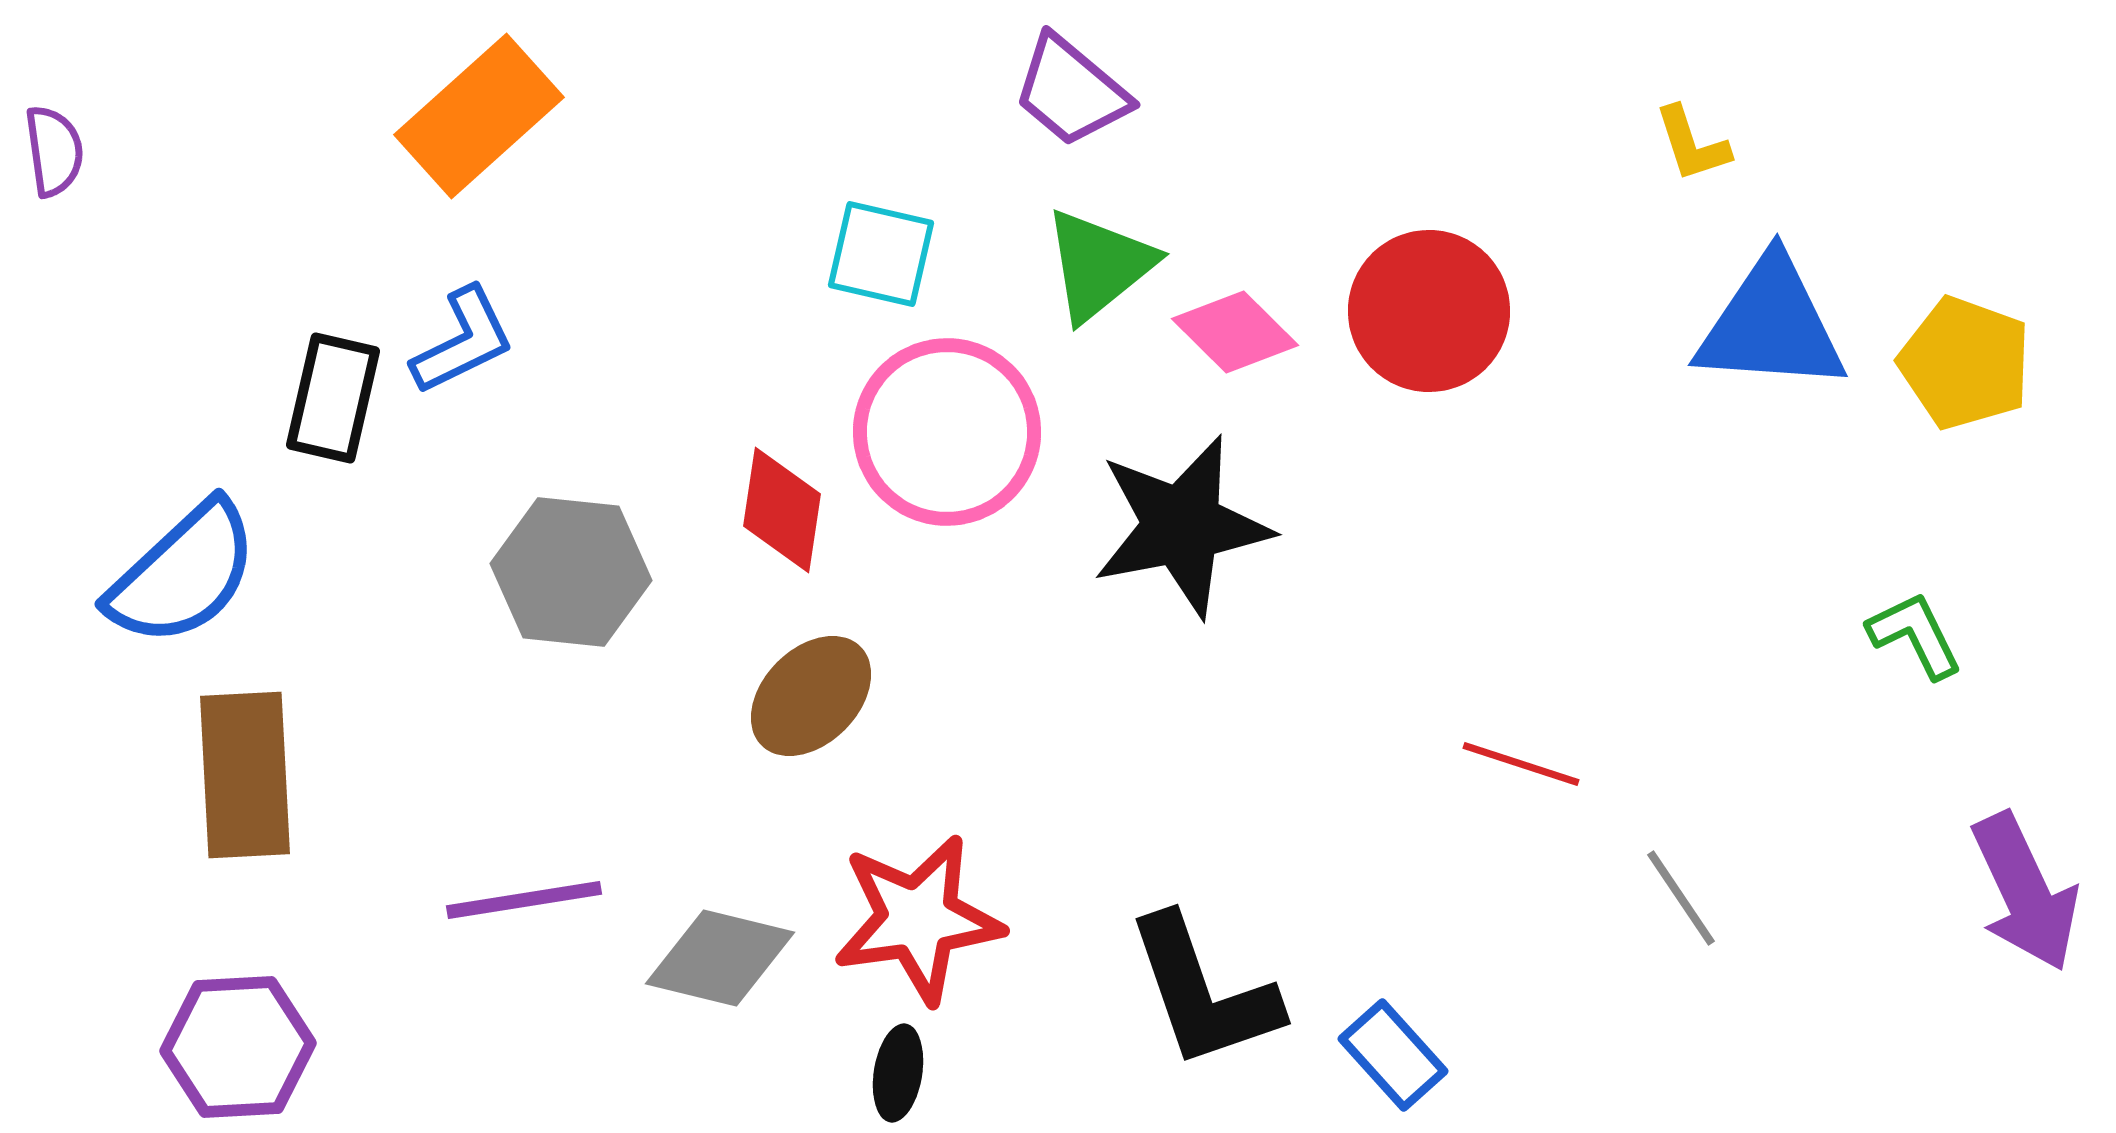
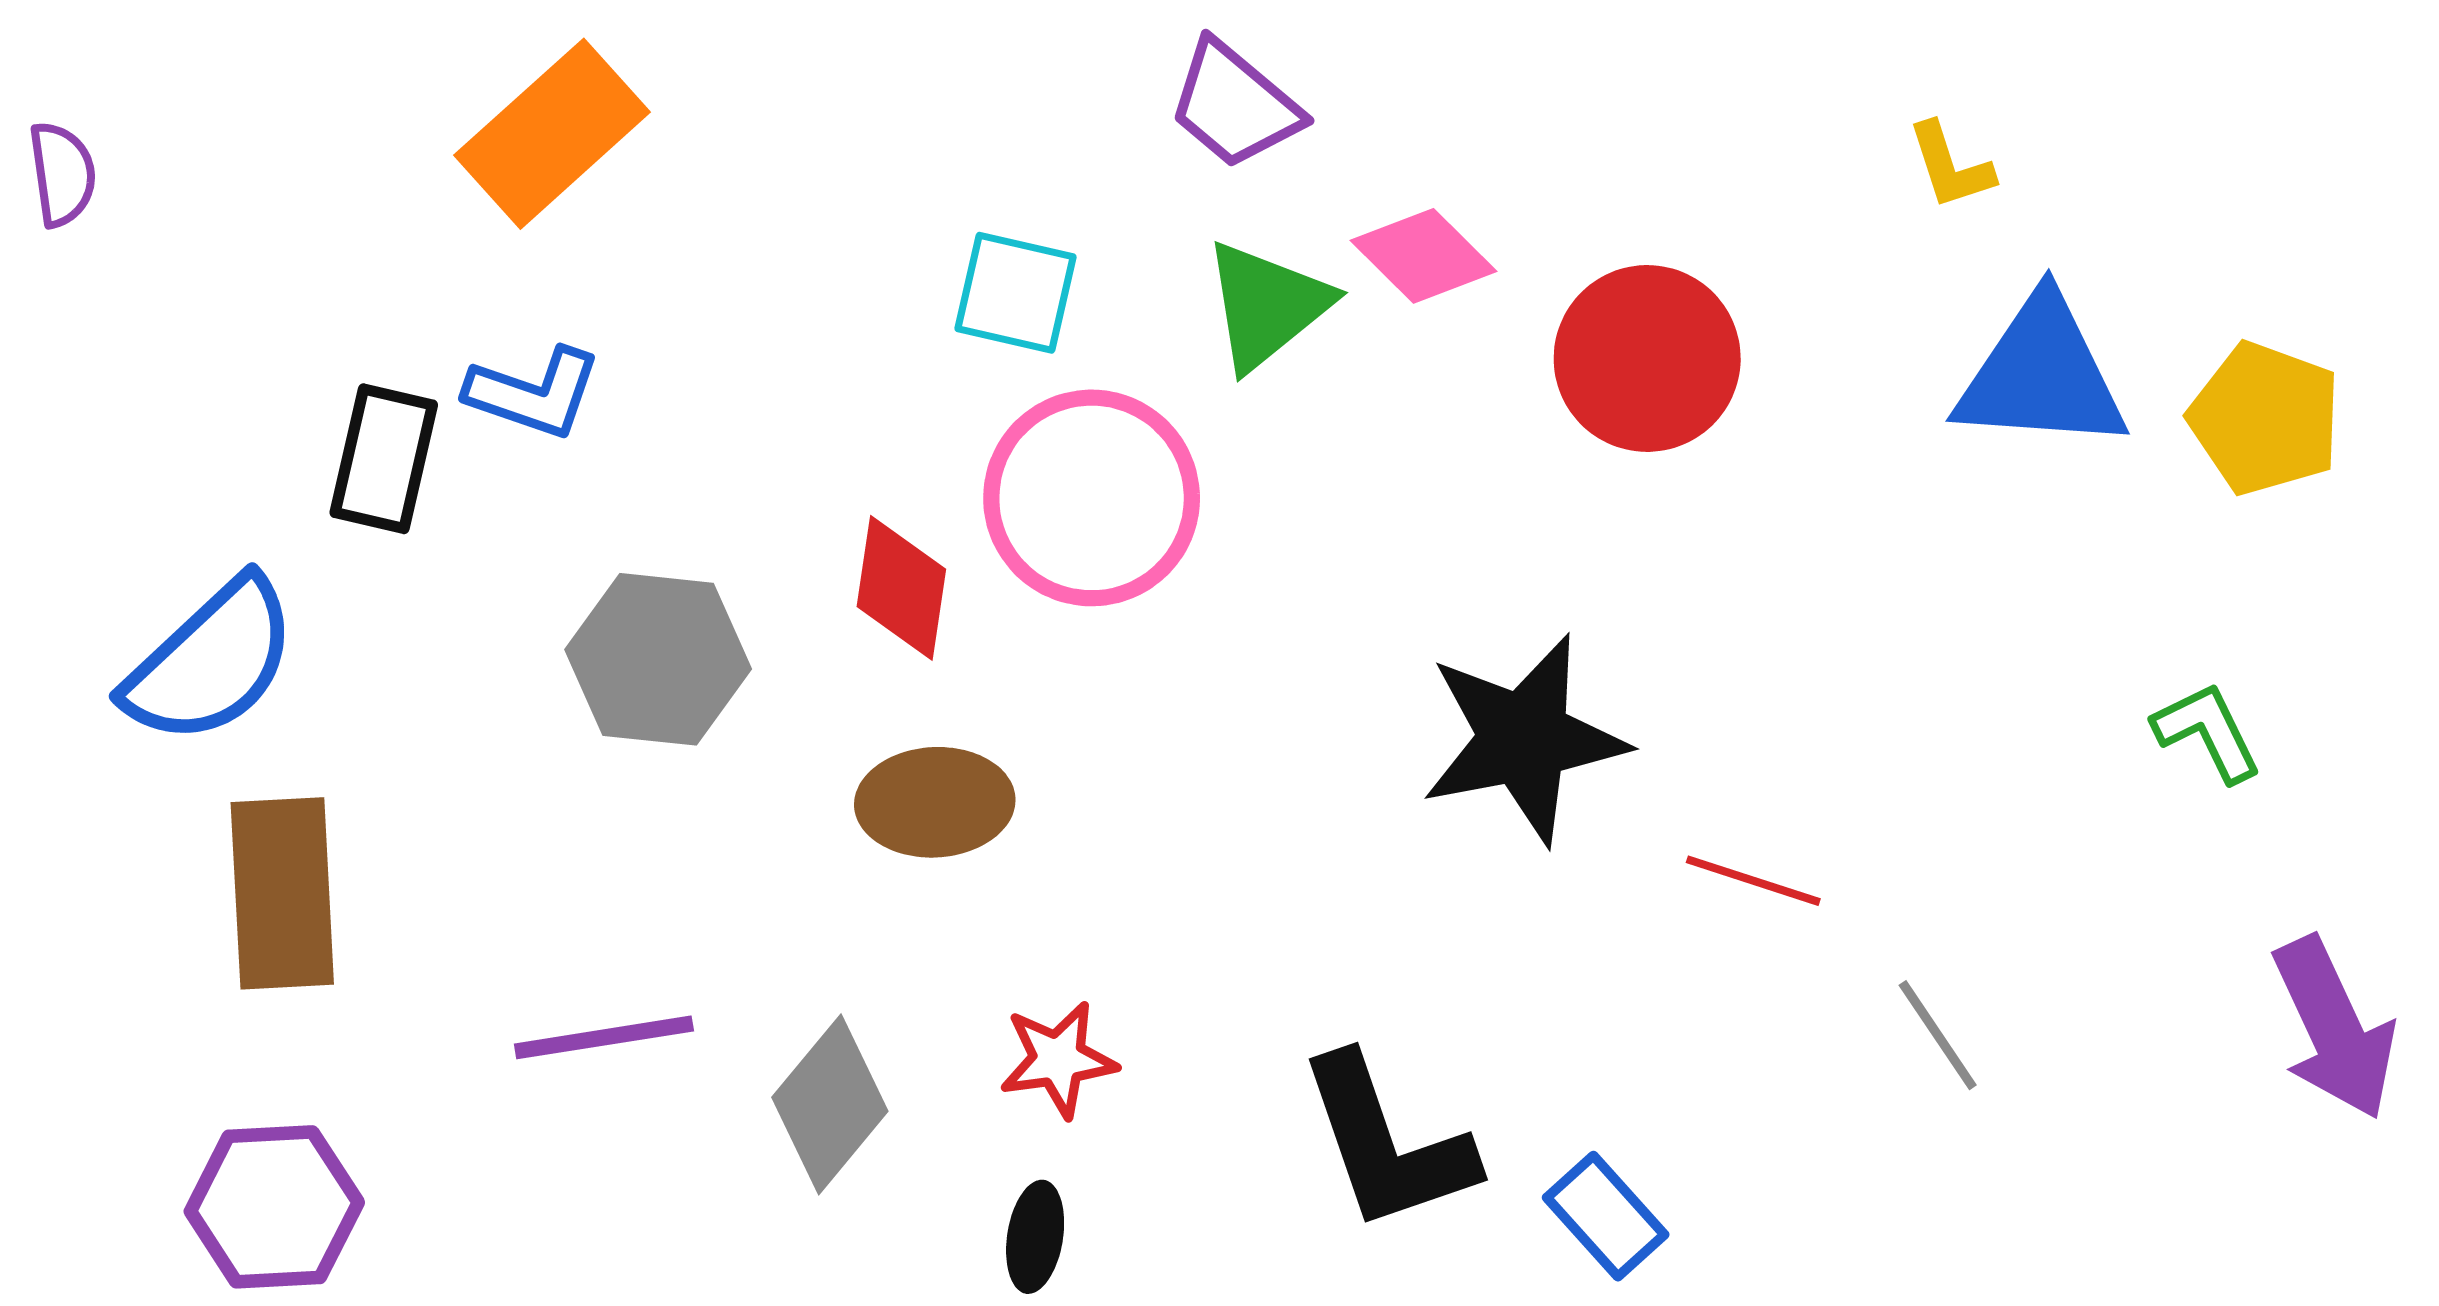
pink diamond: (1235, 332) -> (1424, 256), moved
blue L-shape: (463, 341) -> (534, 393), turned 45
black star: (1182, 526) -> (1524, 739), moved
brown ellipse: (811, 696) -> (935, 802), turned 42
red star: (918, 919) -> (1058, 1059), size x0.6
gray diamond: (720, 958) -> (830, 1104), turned -64

